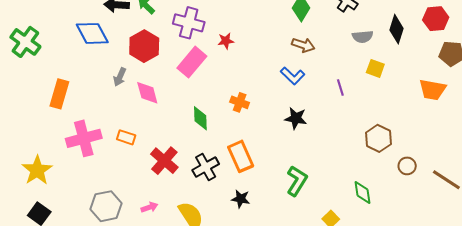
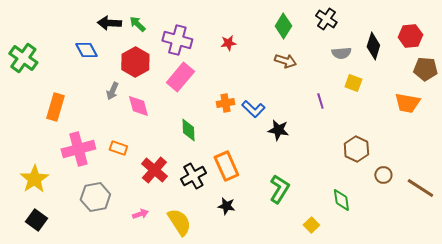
blue diamond: (92, 33) -> (86, 50), size x0.7
red star: (226, 41) -> (228, 43), moved
blue L-shape: (293, 76) -> (253, 109), moved
orange cross: (240, 102) -> (225, 103), moved, turned -30
gray hexagon: (106, 206) -> (95, 197), moved

